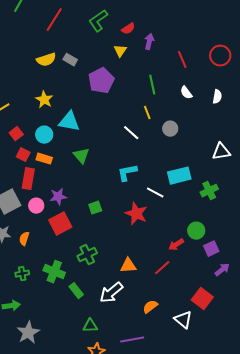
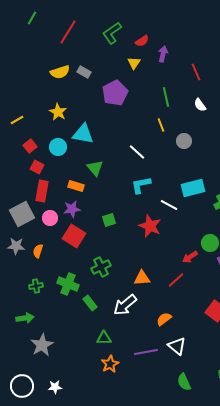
white line: (131, 133) -> (137, 152), moved
orange rectangle: (44, 159) -> (76, 186), moved
red square: (60, 224) -> (74, 236), turned -30
white triangle: (183, 320) -> (177, 346), moved

